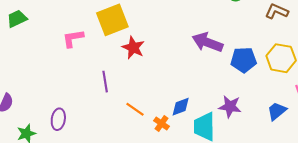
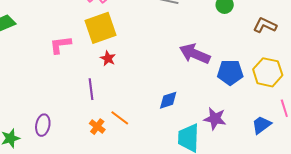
red star: (133, 48) -> (108, 58), moved, size x0.7
blue diamond: (181, 107) -> (168, 100), moved
orange cross: (162, 123) -> (97, 127), moved

